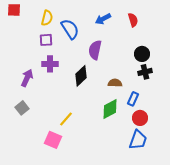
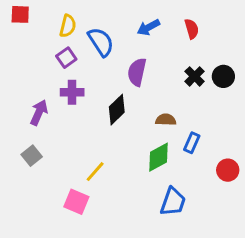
purple square: (46, 40) -> (66, 58), turned -32
black circle: (142, 54) -> (223, 76), moved
black cross: (145, 72) -> (195, 76), moved, turned -32
red circle: (140, 118) -> (228, 170), moved
blue trapezoid: (138, 140) -> (173, 202), moved

